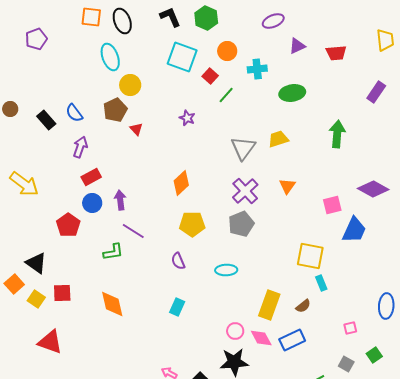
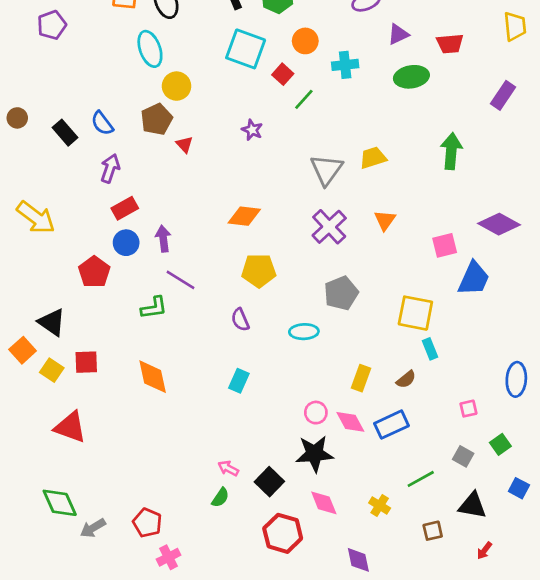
green ellipse: (292, 93) -> (411, 77), moved
orange diamond: (181, 183) -> (244, 216), turned 50
gray pentagon: (241, 224) -> (341, 293), moved
yellow rectangle: (269, 305) -> (361, 378), size x0.7

